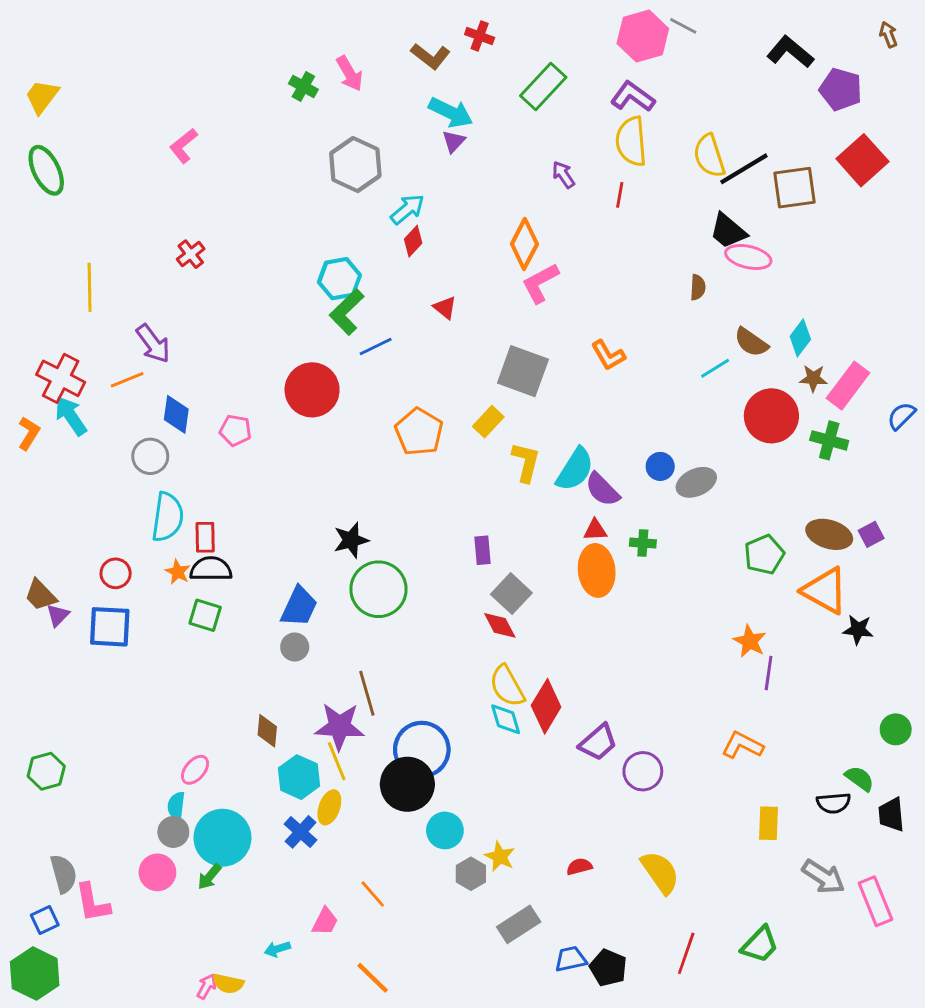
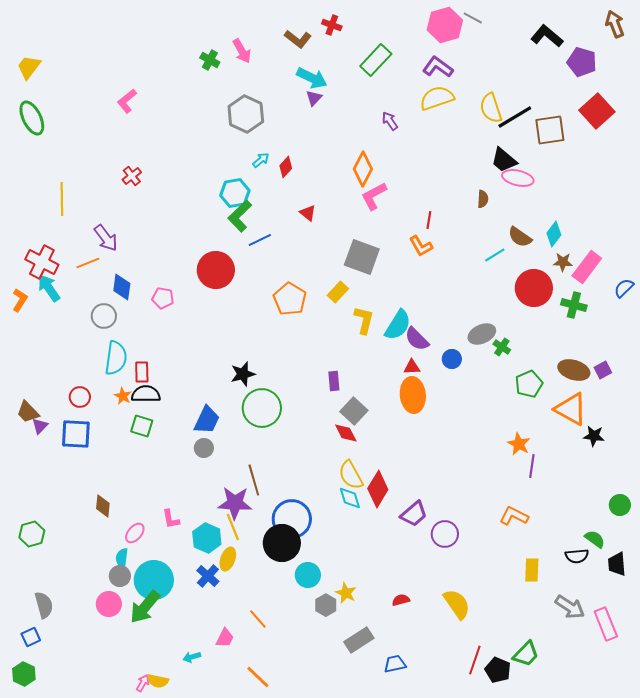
brown arrow: (888, 35) -> (615, 24), size x1.5
yellow semicircle: (631, 141) -> (437, 98), turned 76
red line: (620, 195) -> (429, 220), moved
cyan arrow: (407, 209) -> (261, 160), moved, size x0.7
blue circle: (660, 466) -> (452, 359), moved
green cross: (643, 543) -> (502, 347), moved, turned 30
brown diamond: (267, 731) -> (103, 506), moved
green arrow: (209, 877) -> (145, 607), size x1.8
pink L-shape: (92, 903) -> (171, 519), moved, size x0.7
black pentagon: (608, 968) -> (498, 670), moved
green hexagon: (35, 973) -> (24, 674), size x0.7

